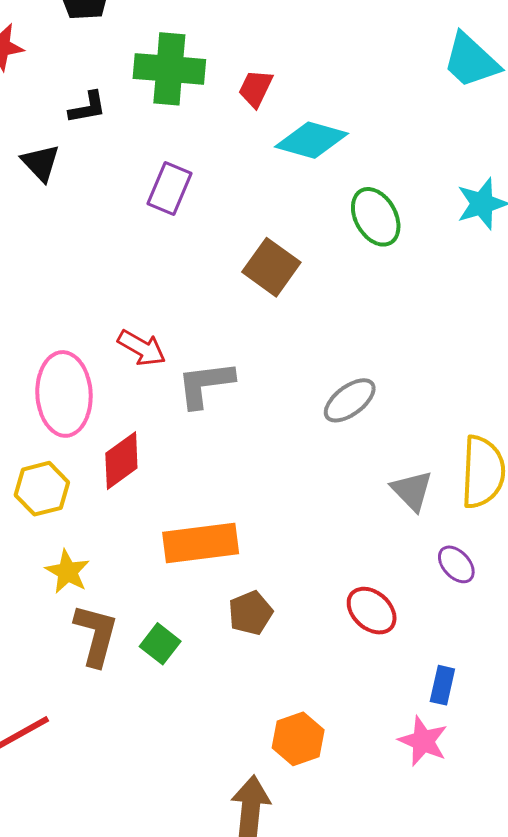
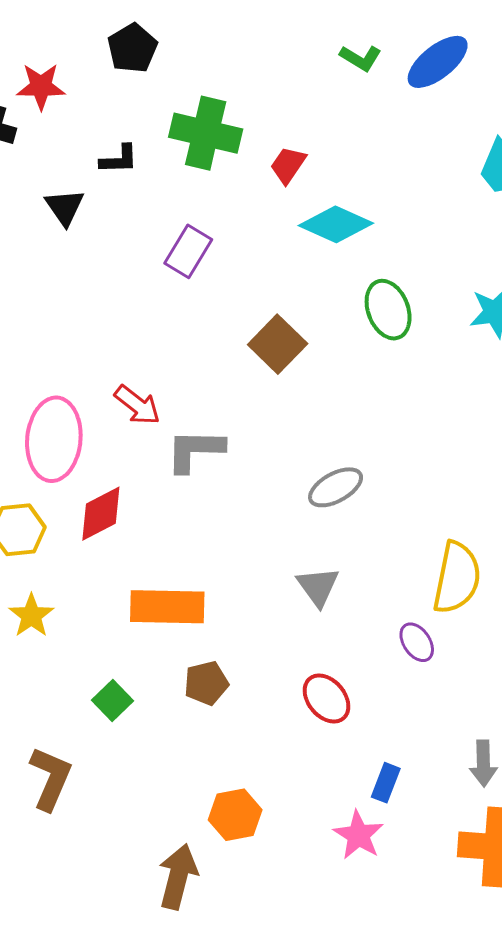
gray triangle: (412, 491) -> (318, 587), moved
purple ellipse: (456, 564) -> (417, 642), moved
brown L-shape: (96, 635) -> (51, 778), moved

